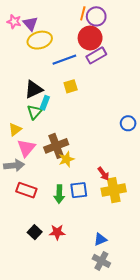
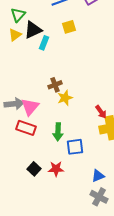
green triangle: (35, 112) -> (18, 15), moved
yellow triangle: (15, 129) -> (15, 35), moved
brown cross: (56, 146) -> (55, 85), size x0.6
pink triangle: (26, 148) -> (30, 107), moved
blue square: (79, 190) -> (75, 147), moved

